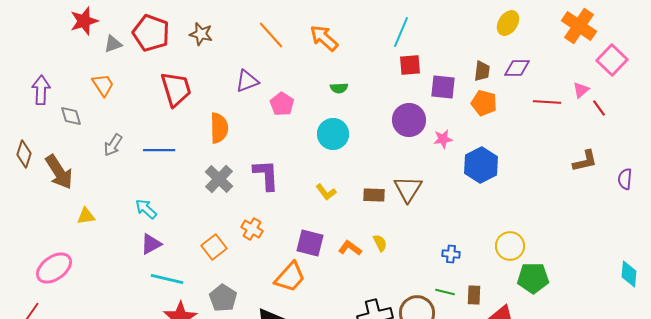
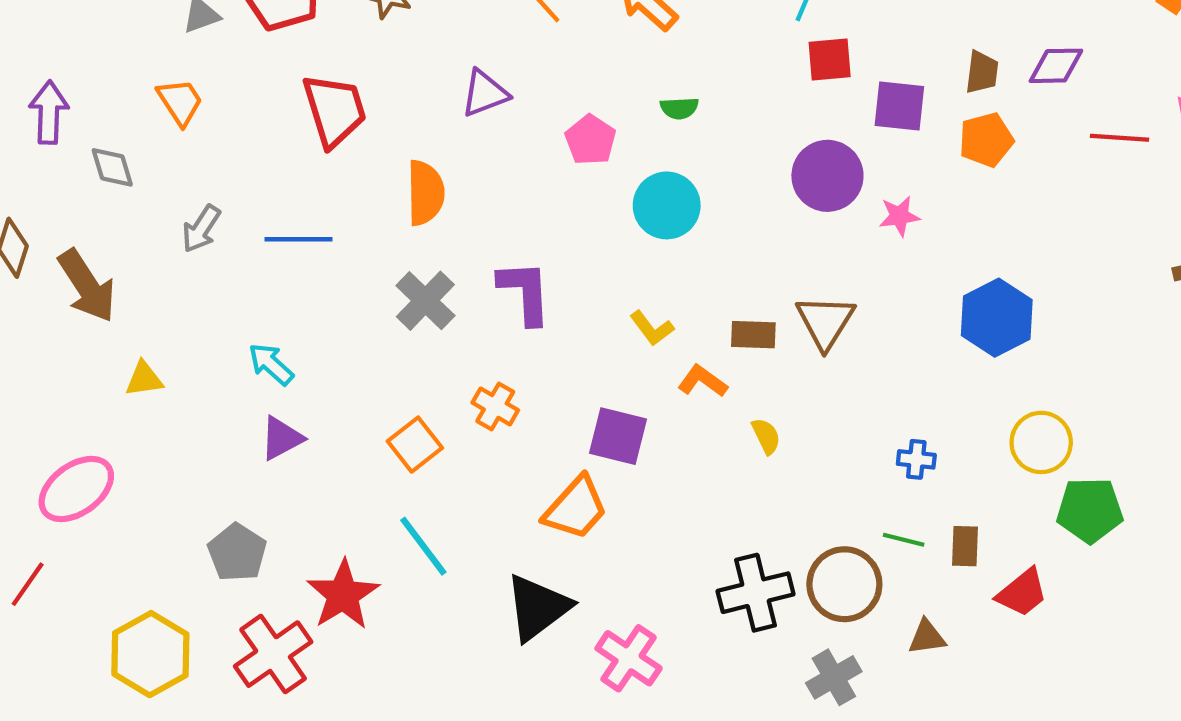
orange pentagon: (484, 103) -> (986, 140), turned -30
pink pentagon: (282, 104) -> (590, 140), moved
blue hexagon: (481, 165) -> (997, 318), moved
orange L-shape: (350, 248) -> (703, 381), moved
cyan line: (167, 279) -> (423, 546), moved, turned 40
gray pentagon: (223, 298) -> (237, 552), moved

